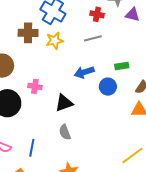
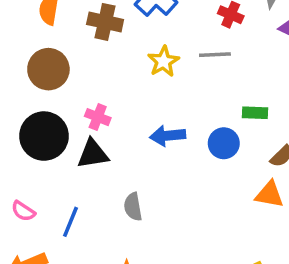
yellow star: (55, 41) -> (163, 61), moved, turned -30
blue arrow: (84, 72) -> (168, 136), moved
black triangle: (64, 103) -> (93, 154), moved

